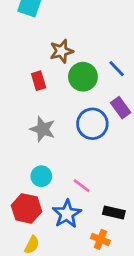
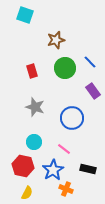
brown star: (61, 51) -> (56, 40), moved
blue circle: (92, 124) -> (72, 118), moved
orange cross: (100, 239) -> (66, 189), moved

